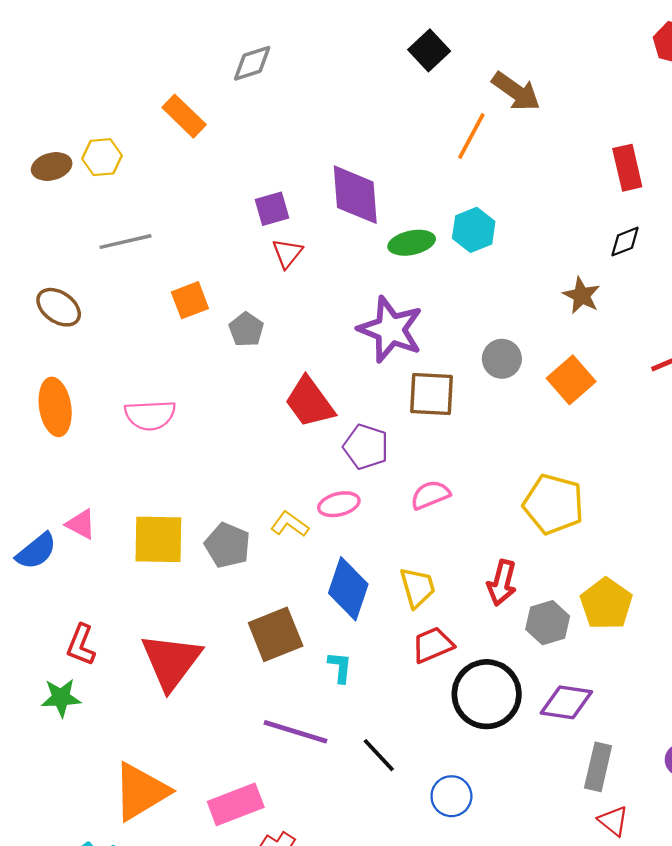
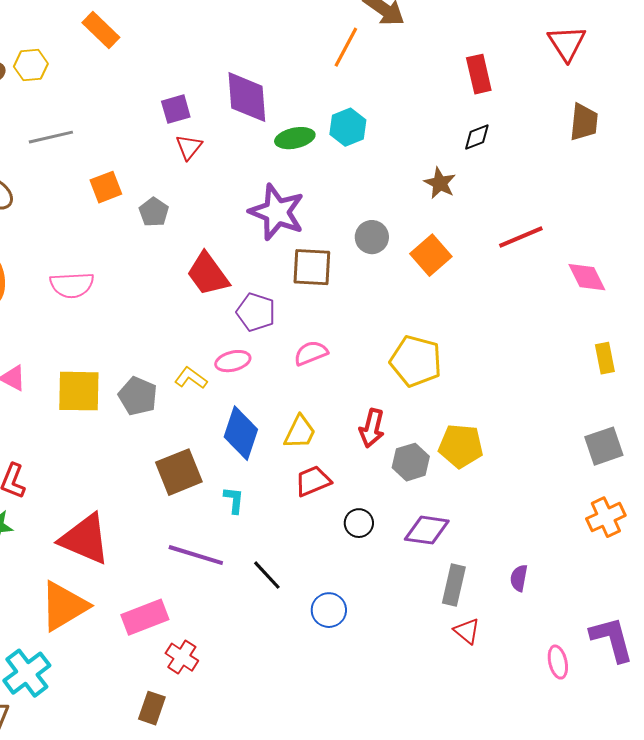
yellow trapezoid: (417, 587) -> (300, 432), turned 42
yellow pentagon: (606, 604) -> (461, 446), turned -30
red triangle: (171, 661) -> (85, 539), moved, turned -44
black circle: (487, 694) -> (359, 523), size x0.5

